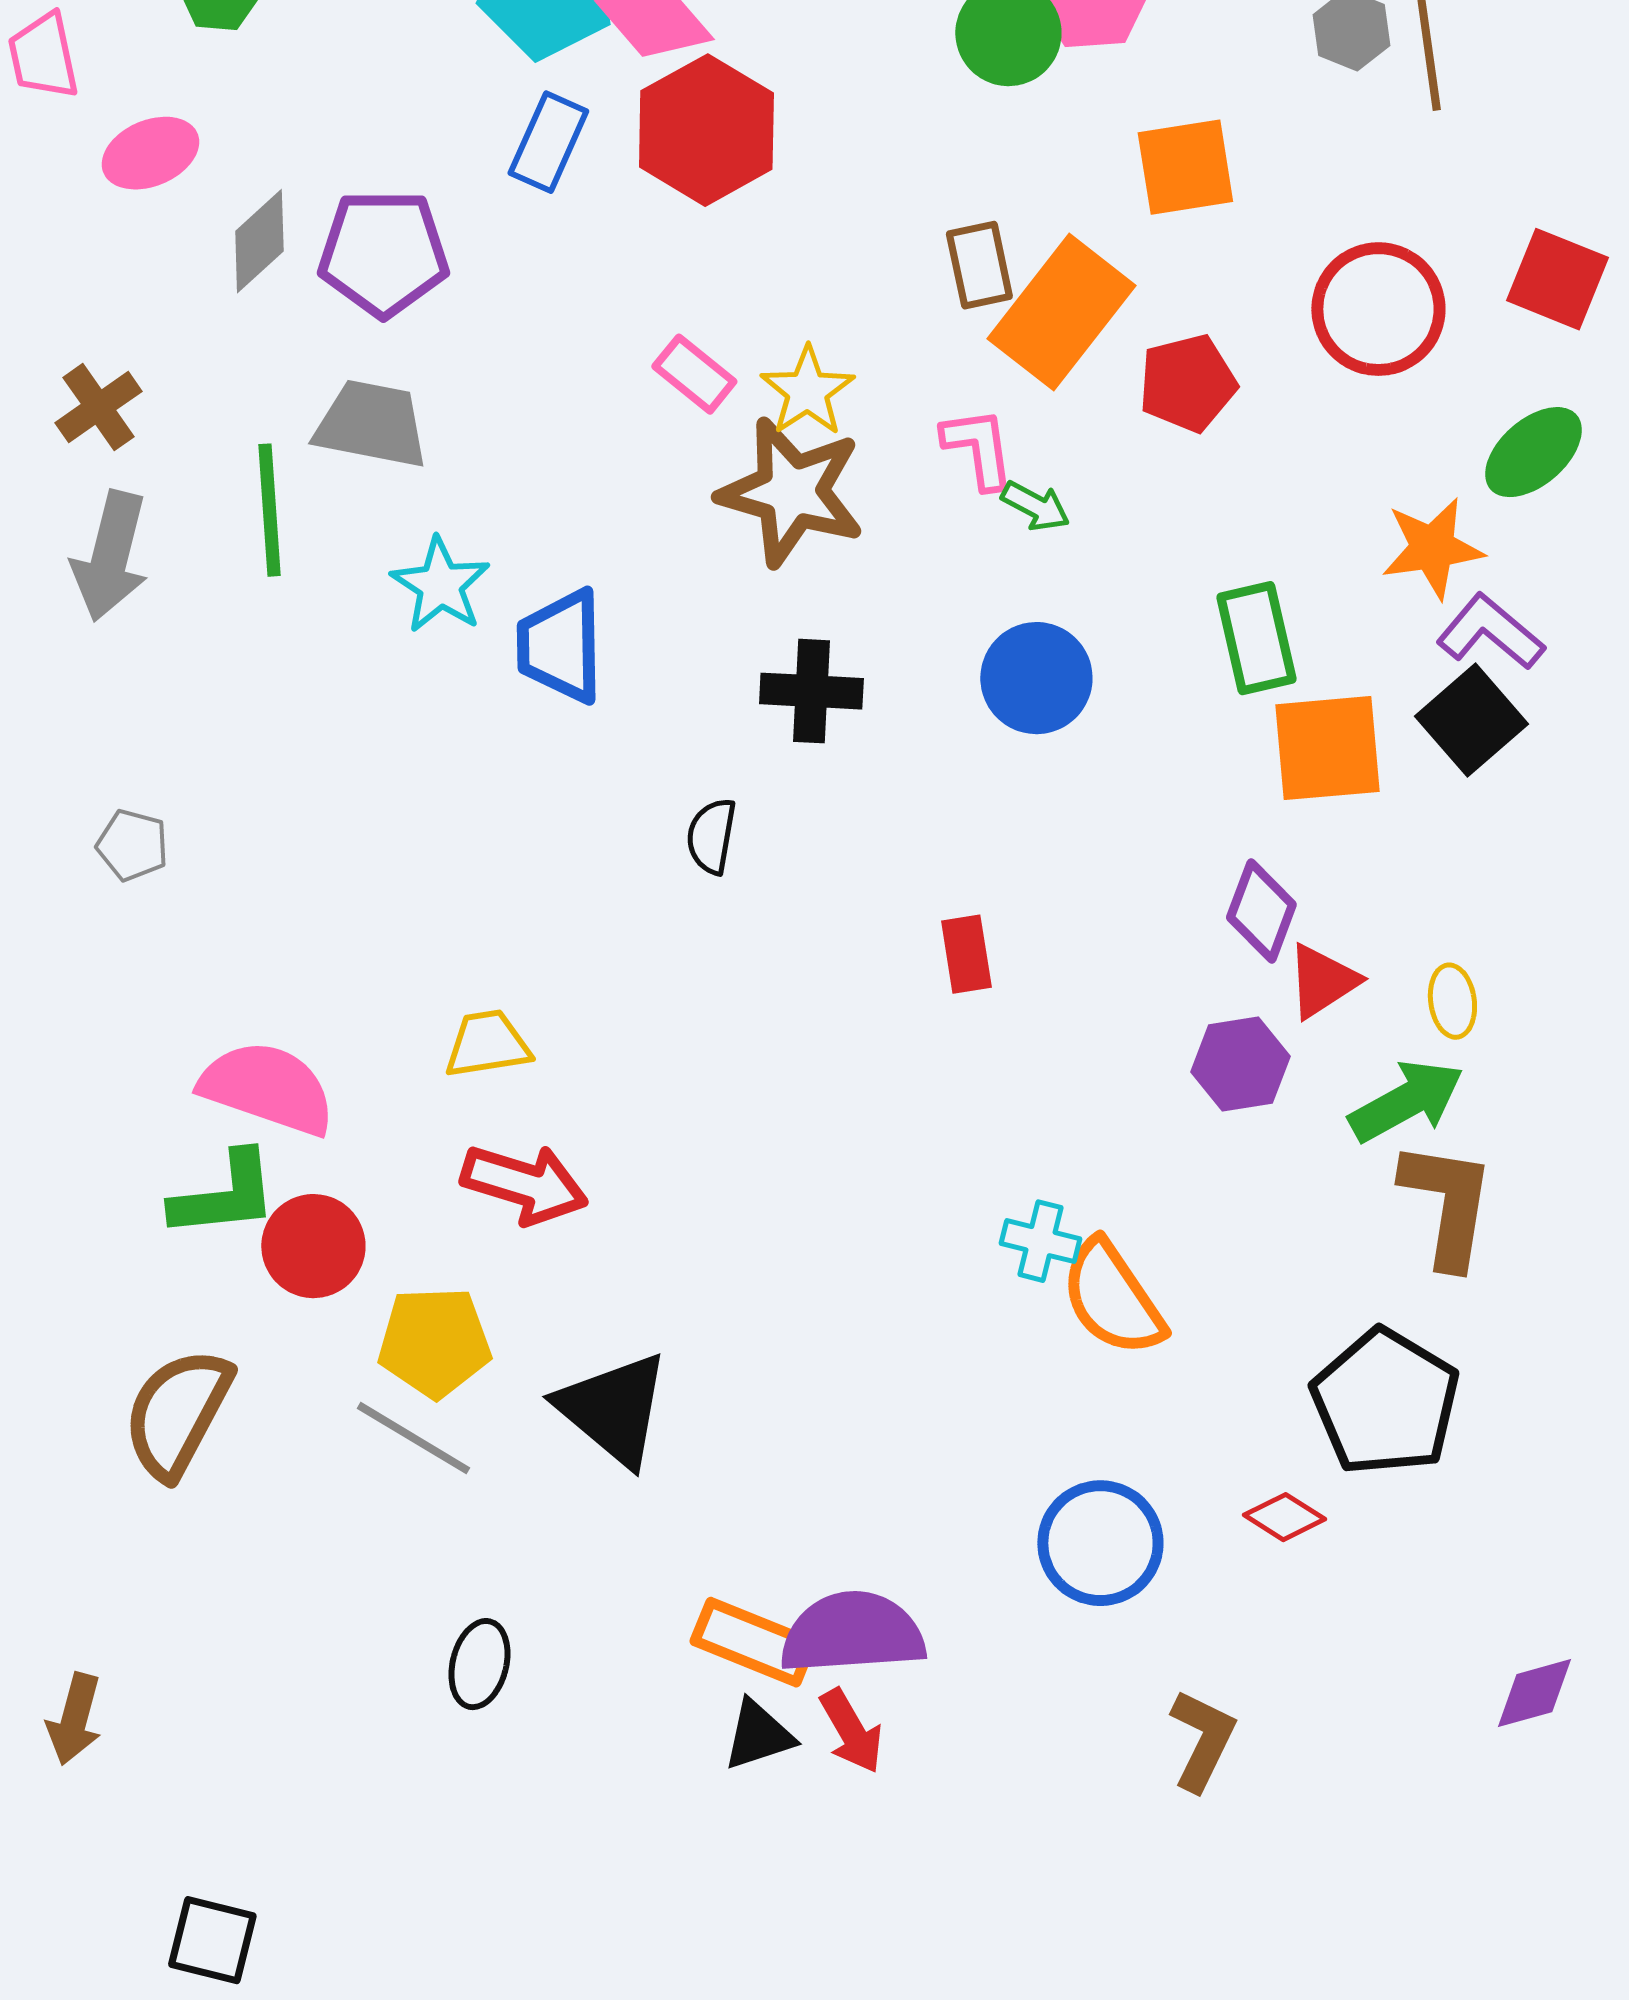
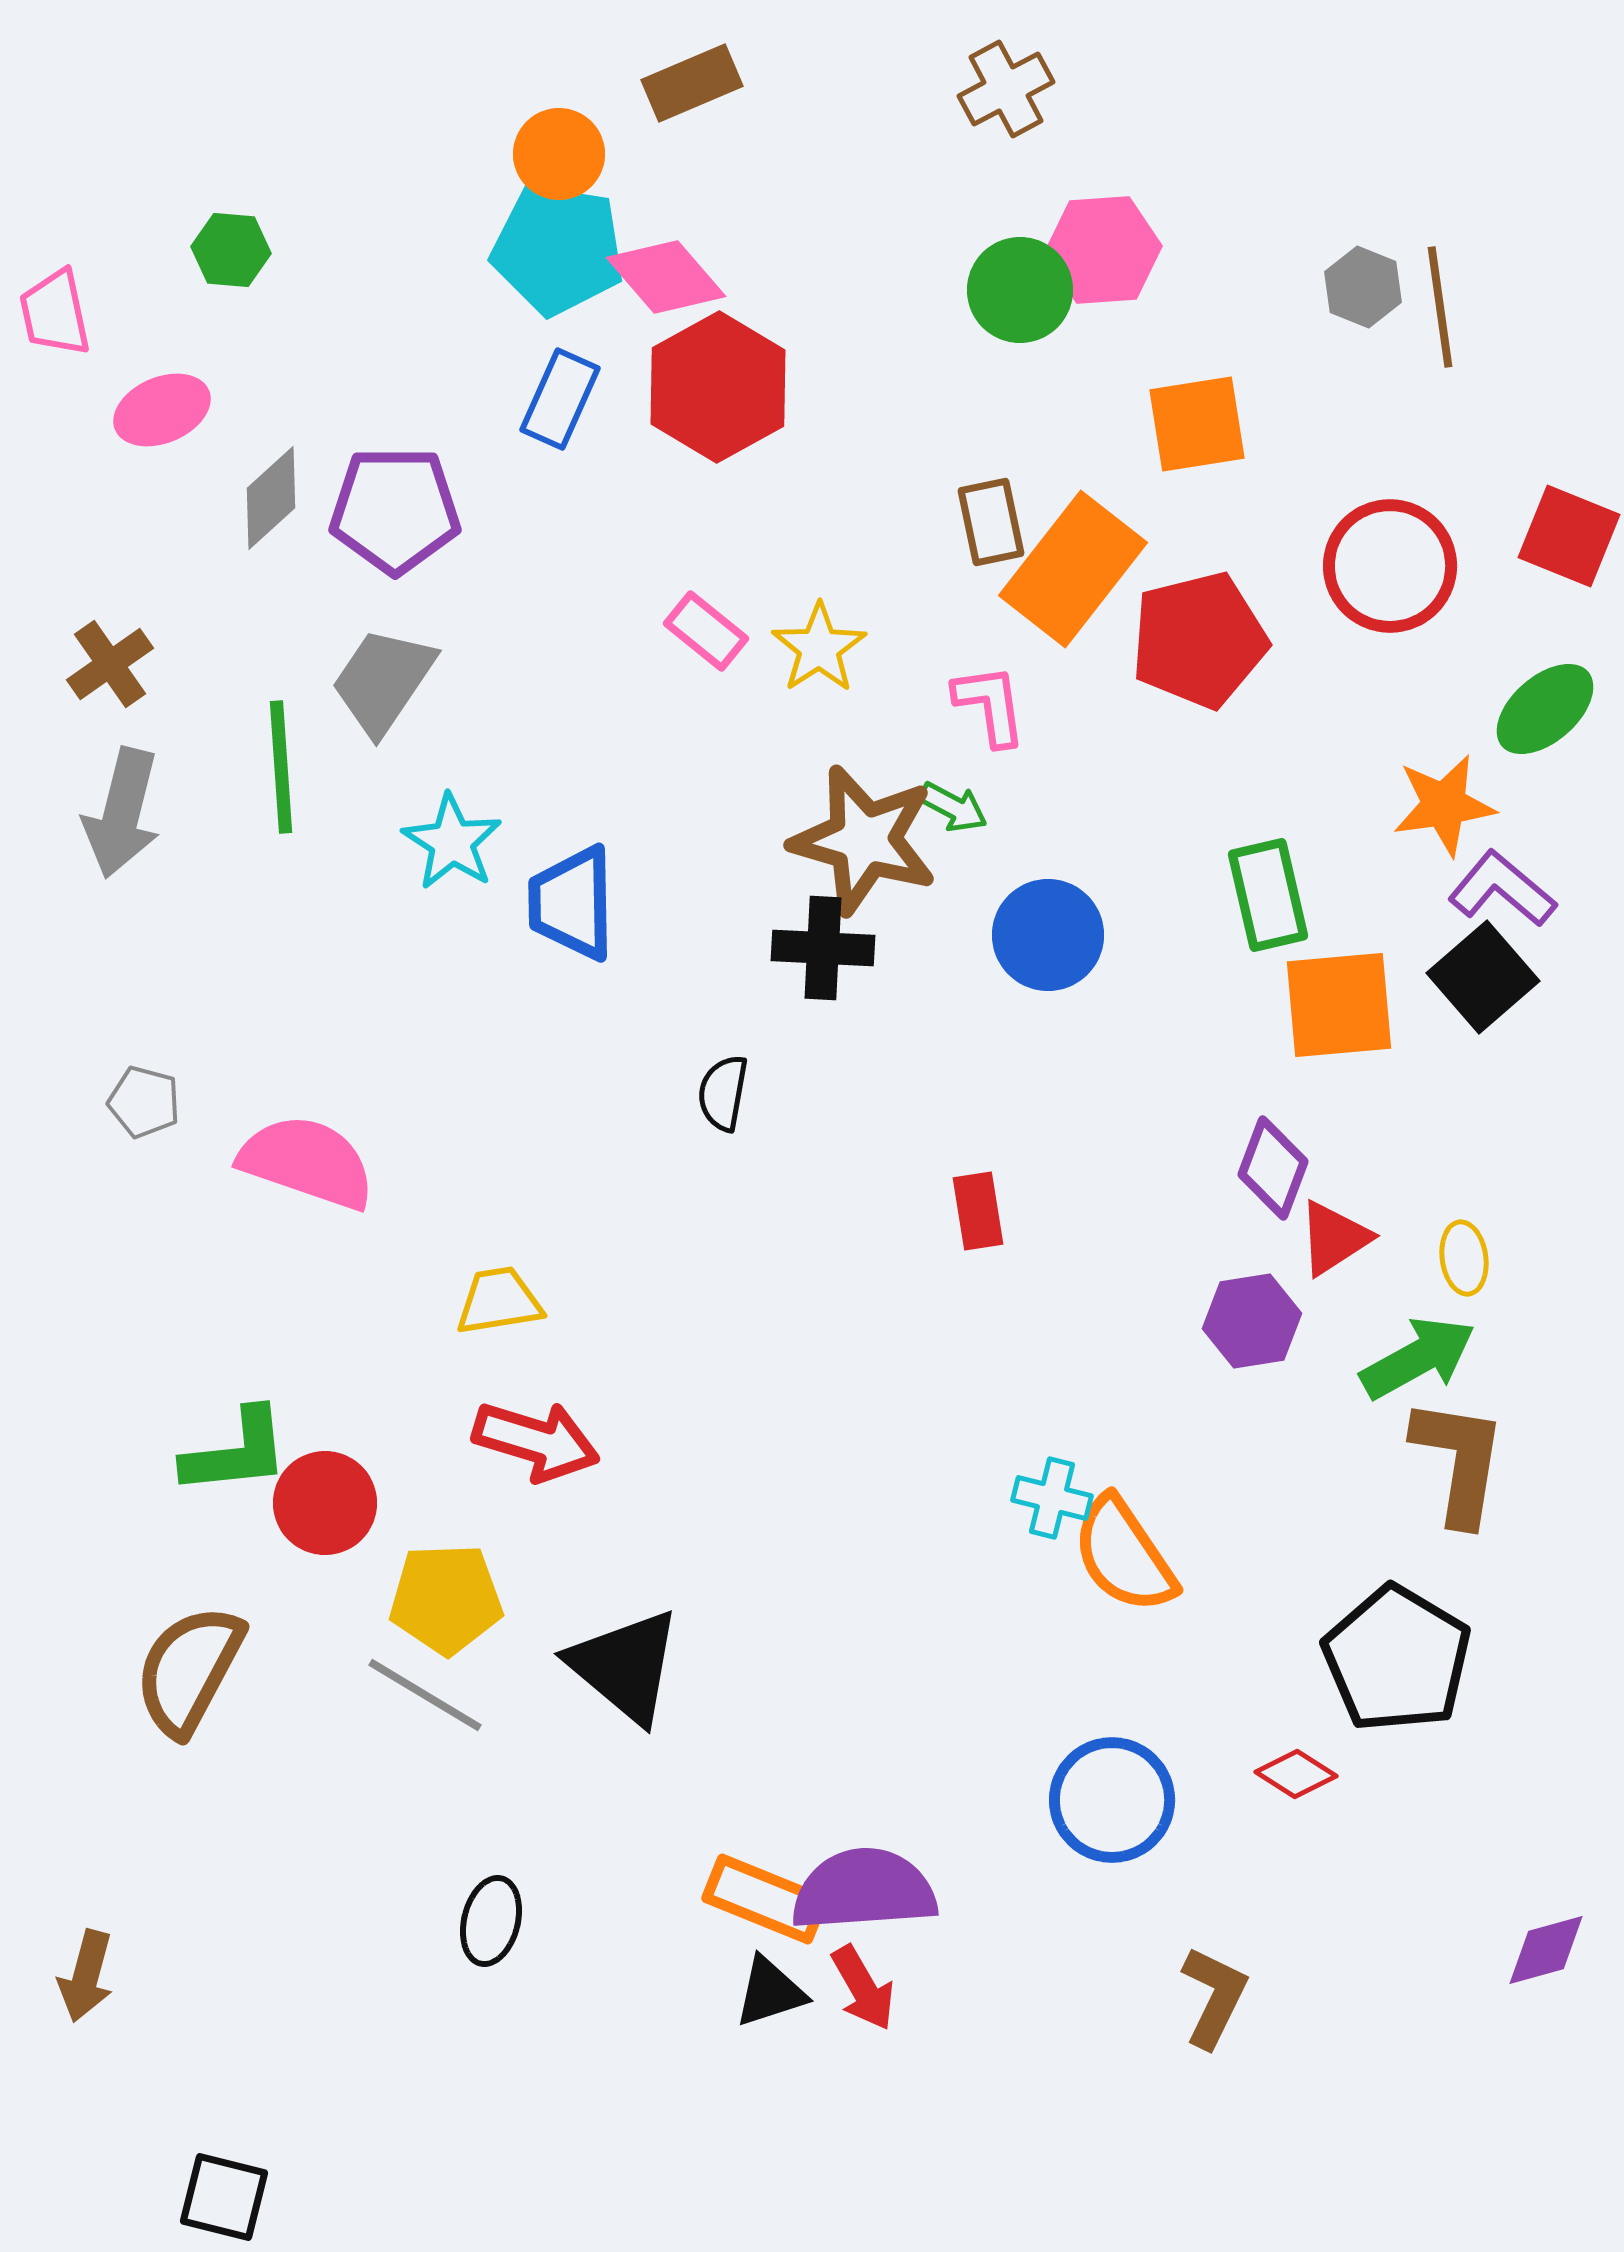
red pentagon: (1187, 383) -> (1199, 640), size x1.4
gray trapezoid: (371, 424) -> (383, 681), turned -67
brown star: (791, 492) -> (864, 840), moved
green arrow: (1035, 506) -> (953, 807), moved
pink semicircle: (267, 1088) -> (307, 1162), moved

